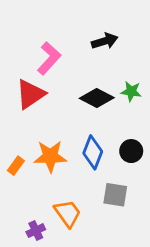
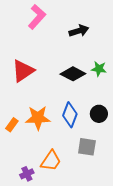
pink L-shape: (49, 58) -> (37, 17), moved
orange trapezoid: (68, 213) -> (51, 161), turned 70

